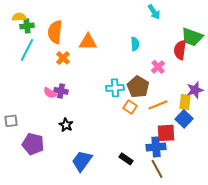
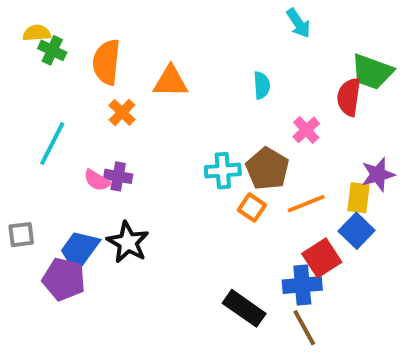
green cross: (27, 26) -> (52, 50), turned 32
cyan line: (27, 50) -> (52, 143), moved
black star: (66, 125) -> (128, 242), size x1.5
red square: (166, 133) -> (322, 258), turned -30
black rectangle: (126, 159) -> (244, 308), size x1.5
blue trapezoid: (82, 161) -> (79, 250), moved

